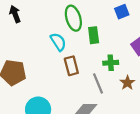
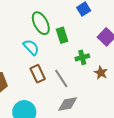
brown rectangle: (71, 66) -> (38, 74), moved
gray line: (98, 83) -> (61, 78), moved

